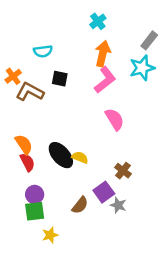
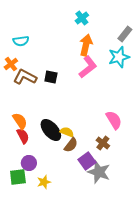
cyan semicircle: (43, 51) -> (21, 41), moved
black square: (60, 79) -> (51, 77), moved
pink semicircle: (115, 119) -> (114, 120), moved
brown semicircle: (80, 205) -> (71, 145), moved
gray star: (118, 205) -> (99, 172), size x1.6
green square: (35, 211) -> (18, 177), moved
yellow star: (50, 235) -> (44, 182), moved

